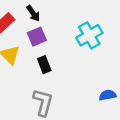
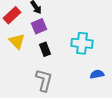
cyan cross: (89, 35) -> (82, 43), moved, turned 35

